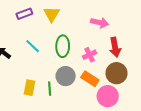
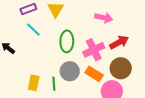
cyan line: (33, 46) -> (33, 30), moved
red arrow: (115, 47) -> (119, 42), turned -108
pink cross: (90, 55) -> (94, 50), size x1.5

